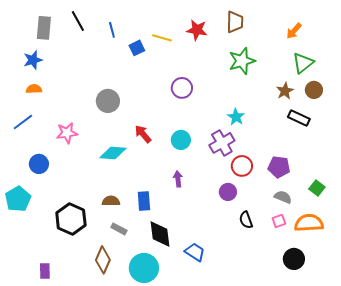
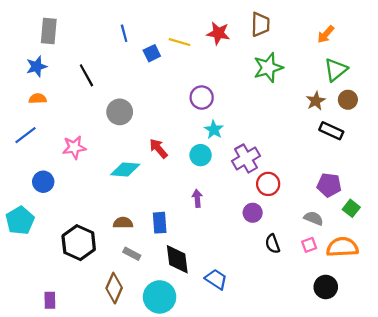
black line: (78, 21) -> (86, 75), moved
cyan star: (236, 117) -> (214, 130), moved
purple pentagon: (279, 167) -> (329, 185), moved

